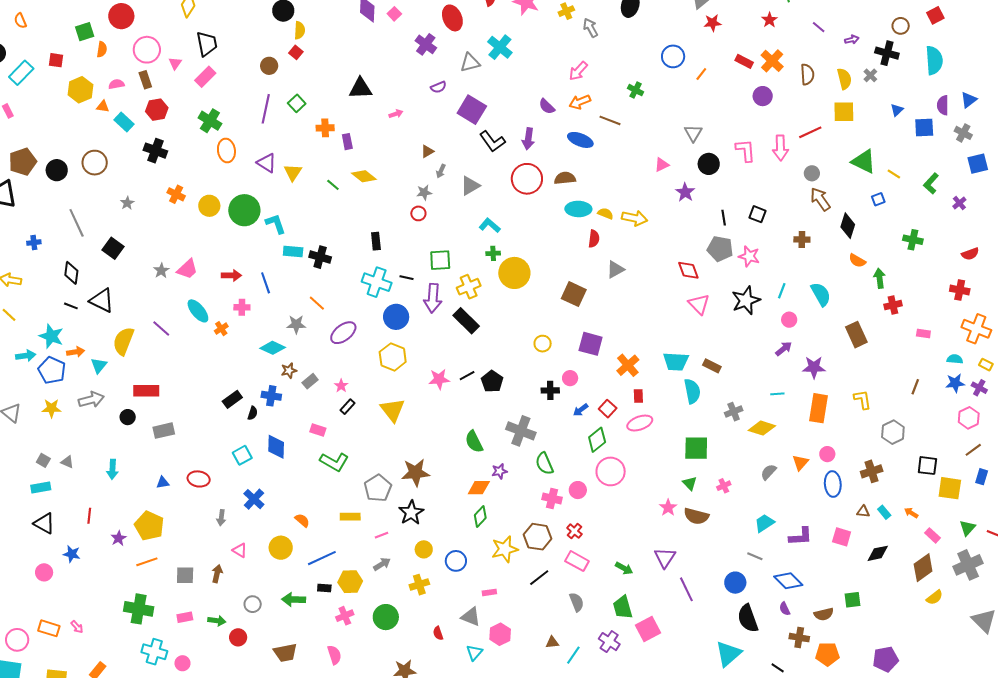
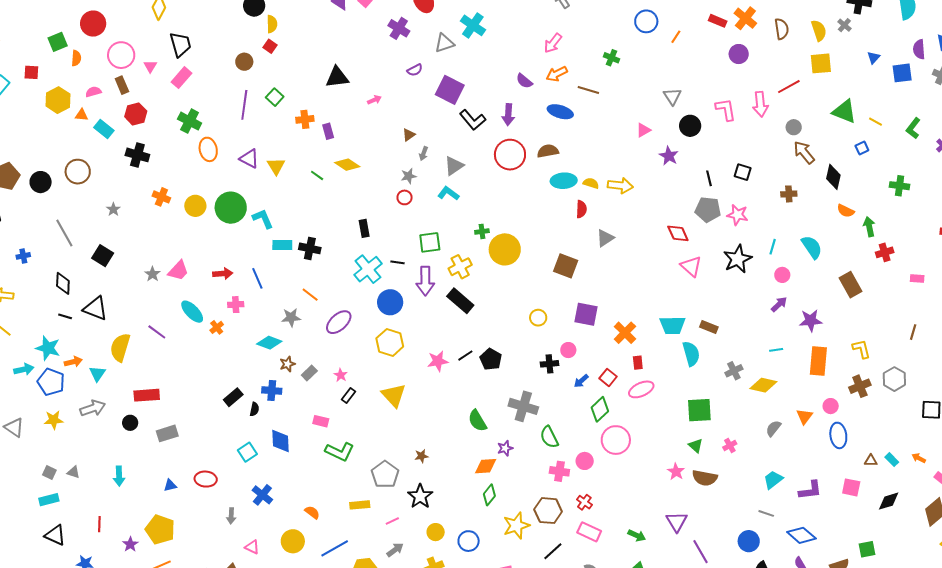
cyan L-shape: (490, 225) -> (448, 193), moved
cyan cross: (377, 282) -> (368, 269), turned 36
brown cross: (872, 471) -> (860, 386), moved
brown star: (416, 473) -> (421, 456), size x0.5

